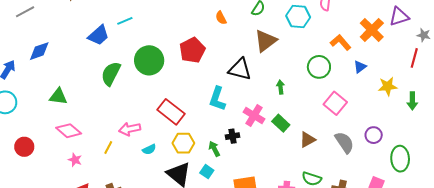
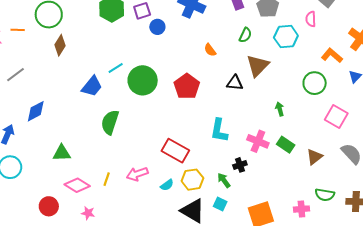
green circle: (149, 60) -> (143, 80), moved
black triangle: (240, 69) -> (235, 83), moved, size x0.7
red circle: (24, 147) -> (49, 206), moved
yellow line: (108, 148) -> (107, 179), moved
cyan semicircle: (149, 149) -> (167, 185), moved

